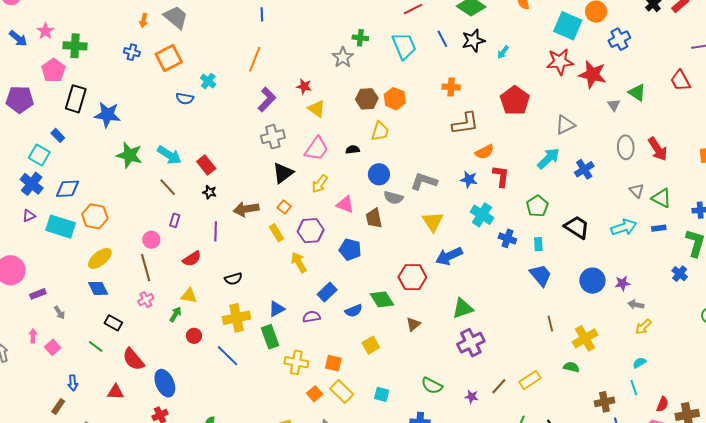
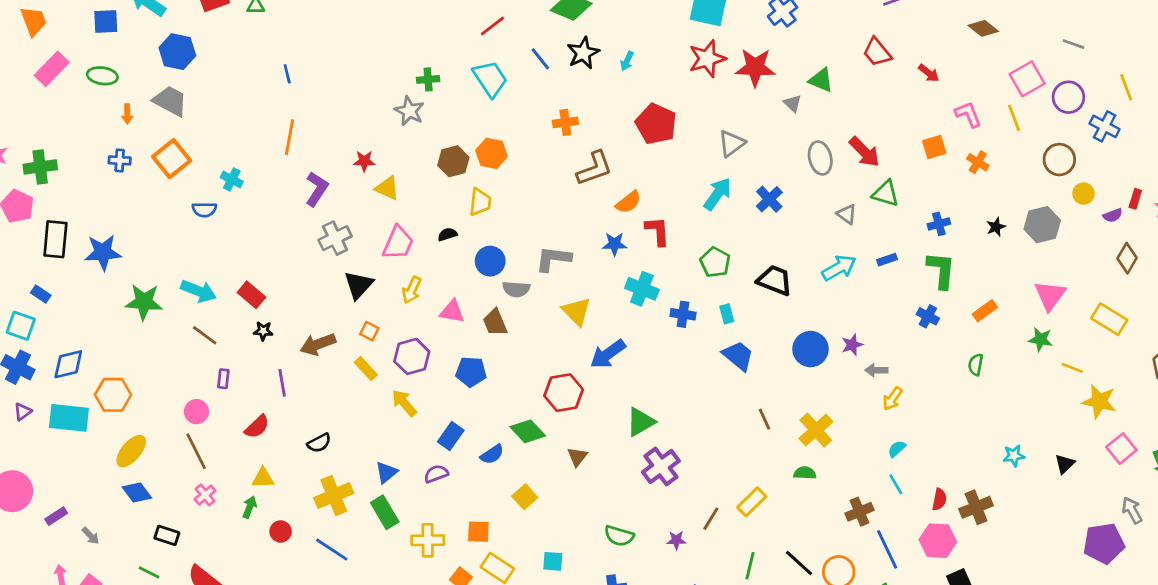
green triangle: (661, 198) -> (886, 193), moved

